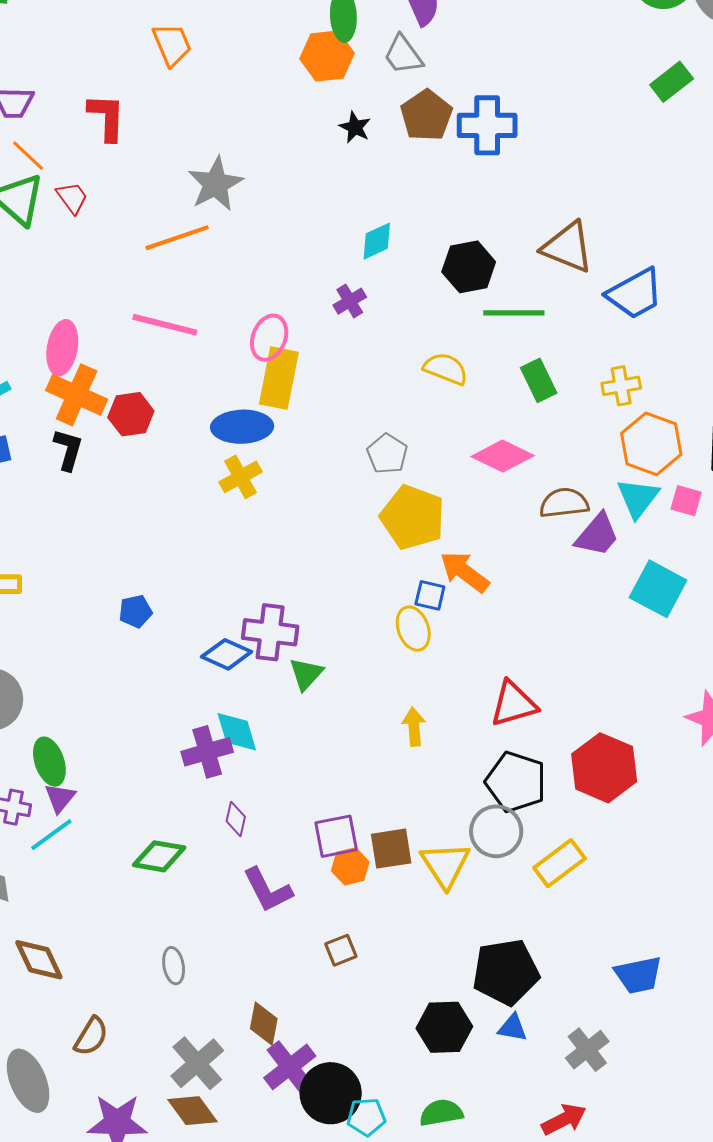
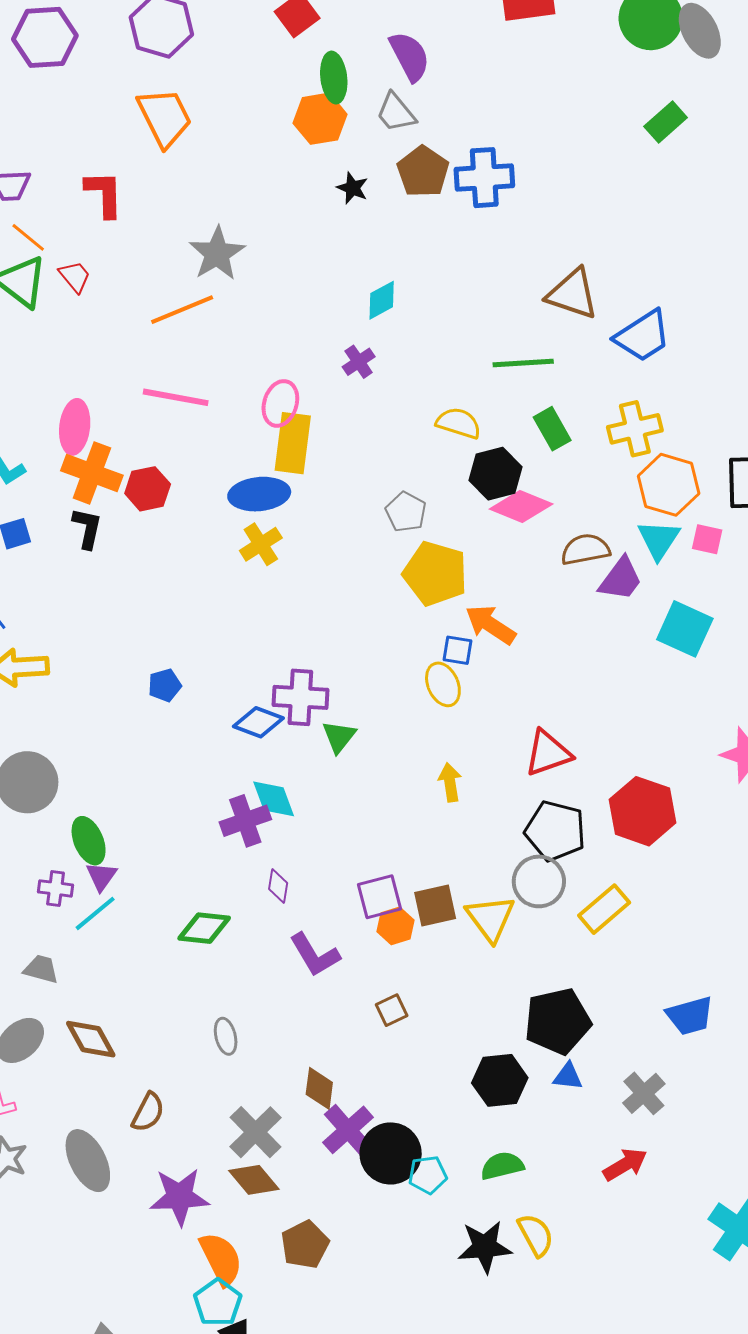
orange trapezoid: (172, 45) -> (165, 117), size x1.4
black hexagon: (469, 267) -> (496, 474), moved
yellow cross: (621, 386) -> (635, 429), size x1.4

